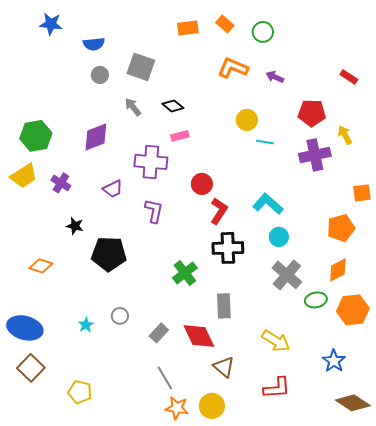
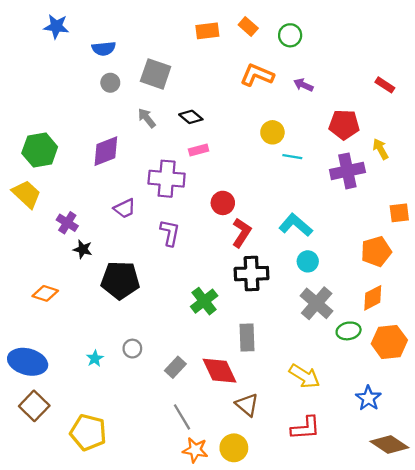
yellow trapezoid: (24, 176) -> (26, 194), turned -104
purple cross: (61, 183) -> (67, 223), moved
yellow pentagon: (80, 392) -> (88, 432), size x1.4

